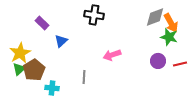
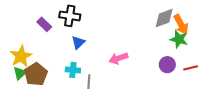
black cross: (94, 15) -> (70, 16), moved
blue triangle: (61, 41) -> (78, 42), moved
cyan cross: (52, 88) -> (73, 70), moved

